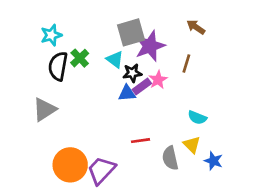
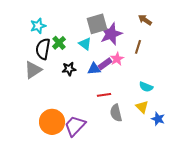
black star: (132, 73) -> (69, 69), moved
gray triangle: (44, 109) -> (33, 70), moved
red line: (140, 141) -> (104, 95), moved
gray semicircle: (170, 158) -> (116, 113), moved

